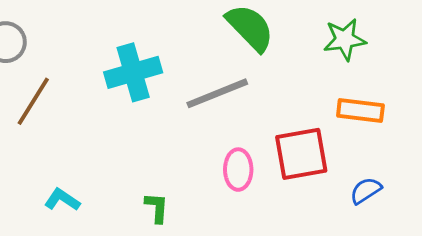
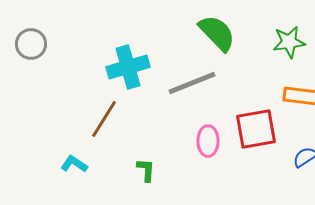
brown line: (33, 101) -> (104, 119), moved

